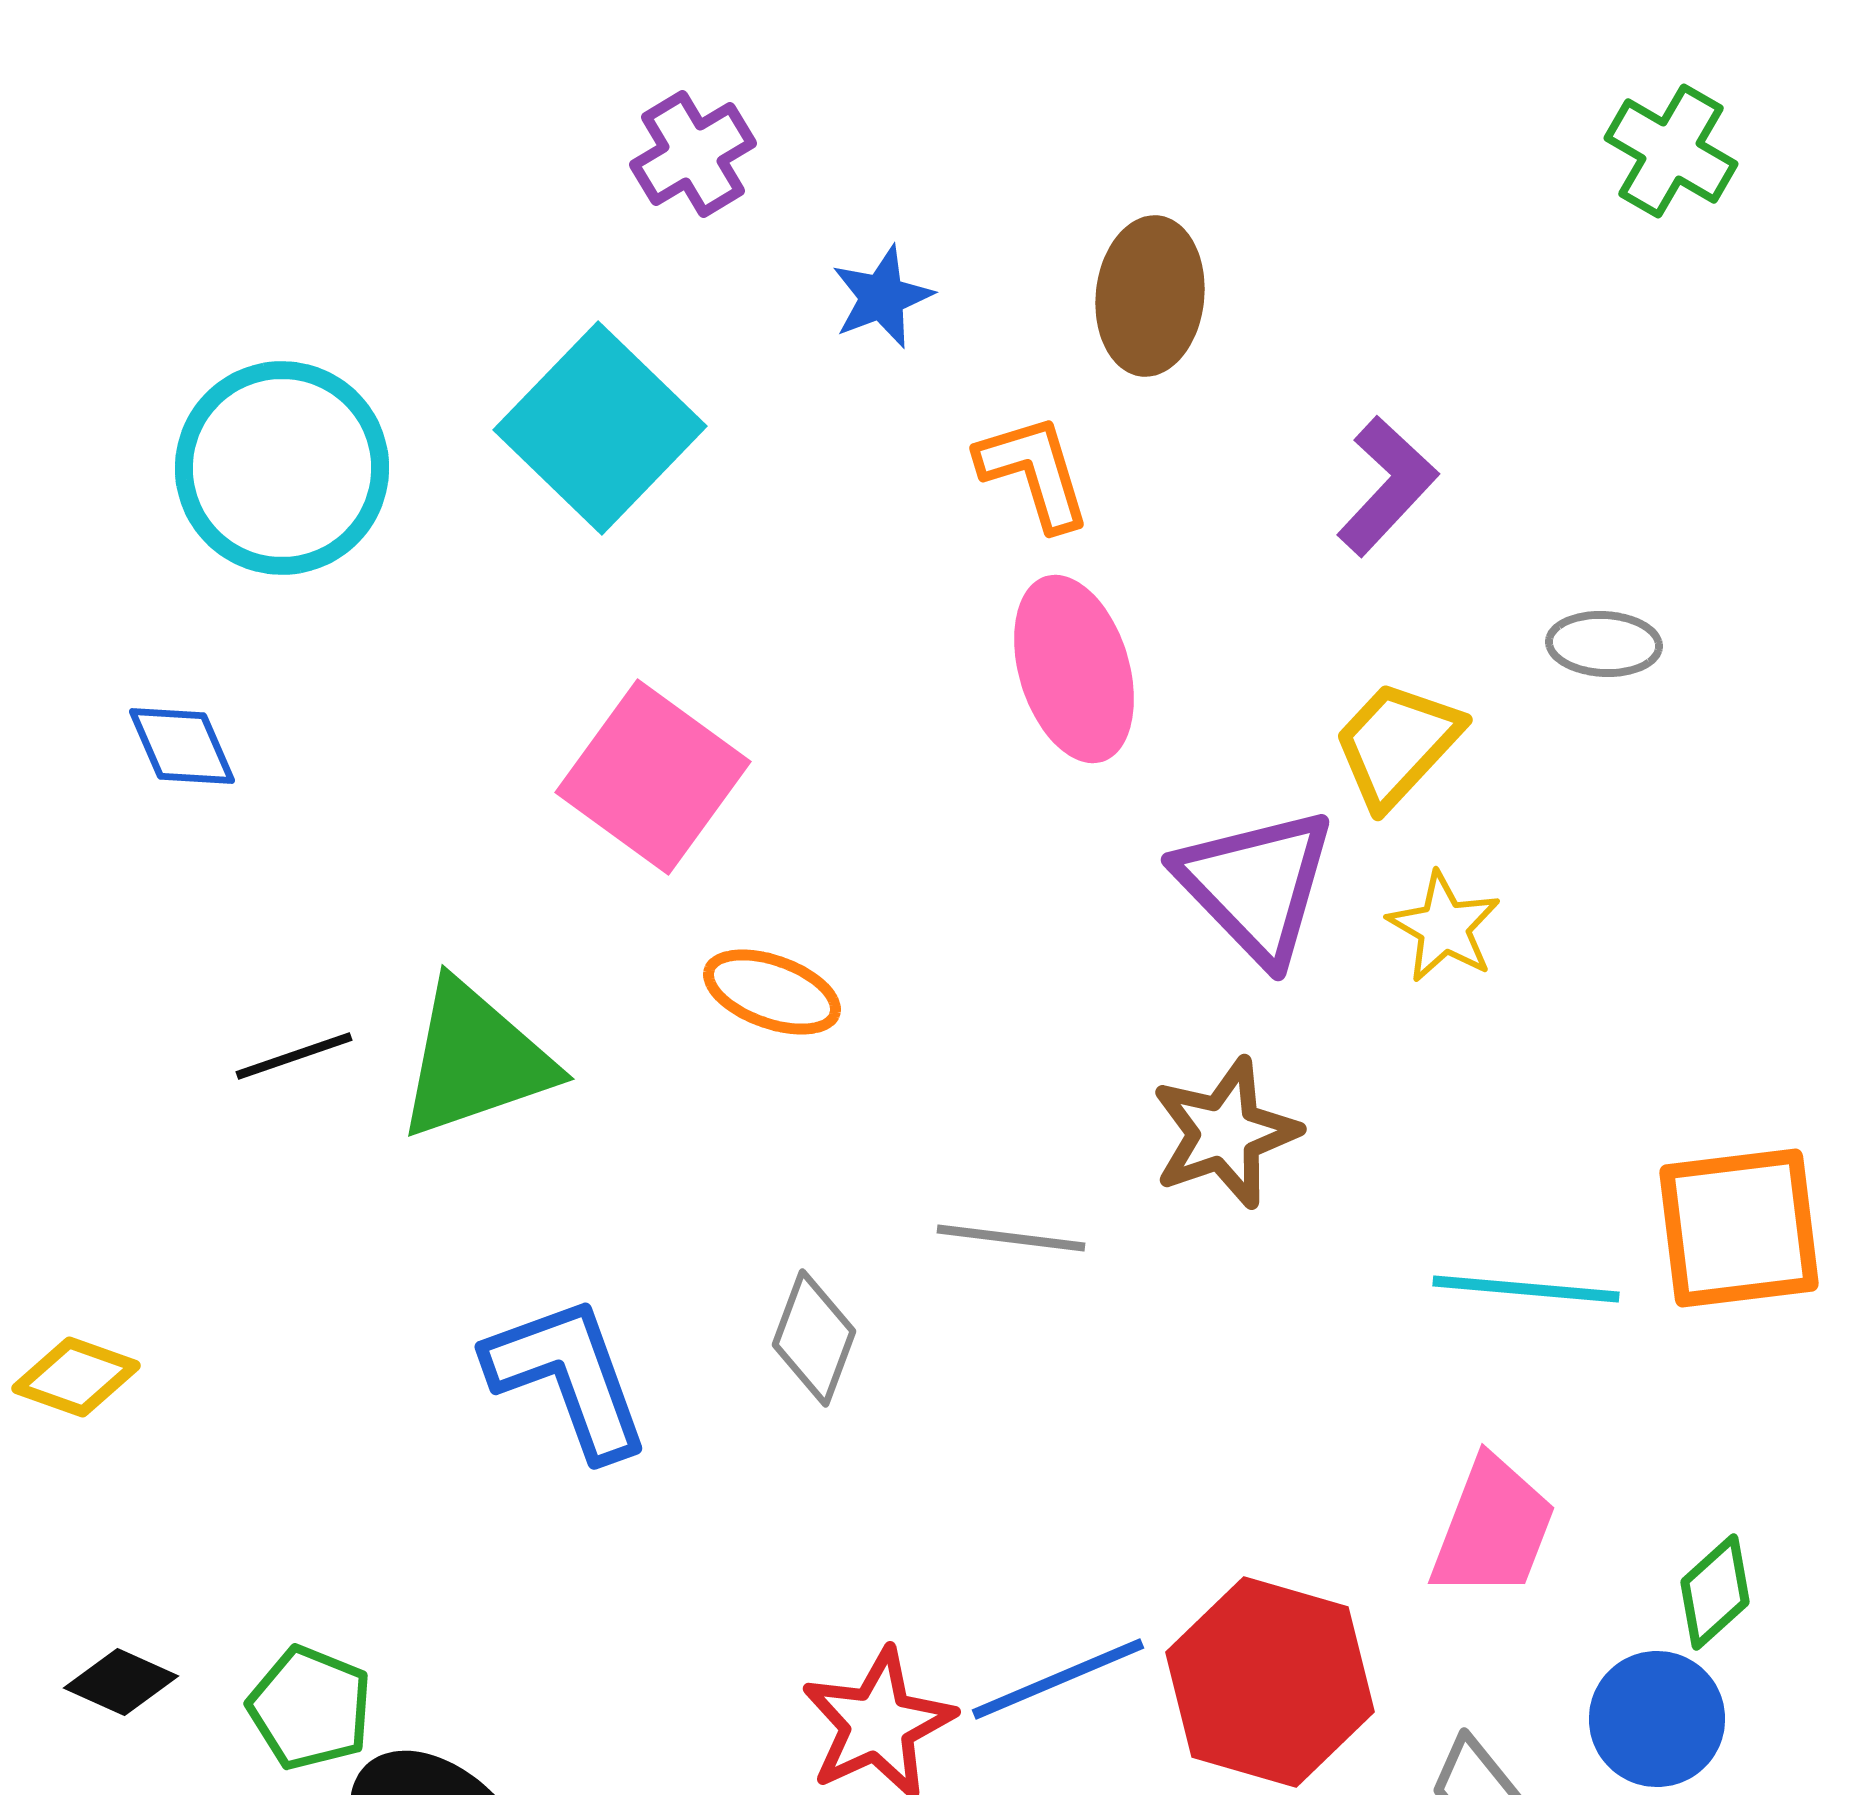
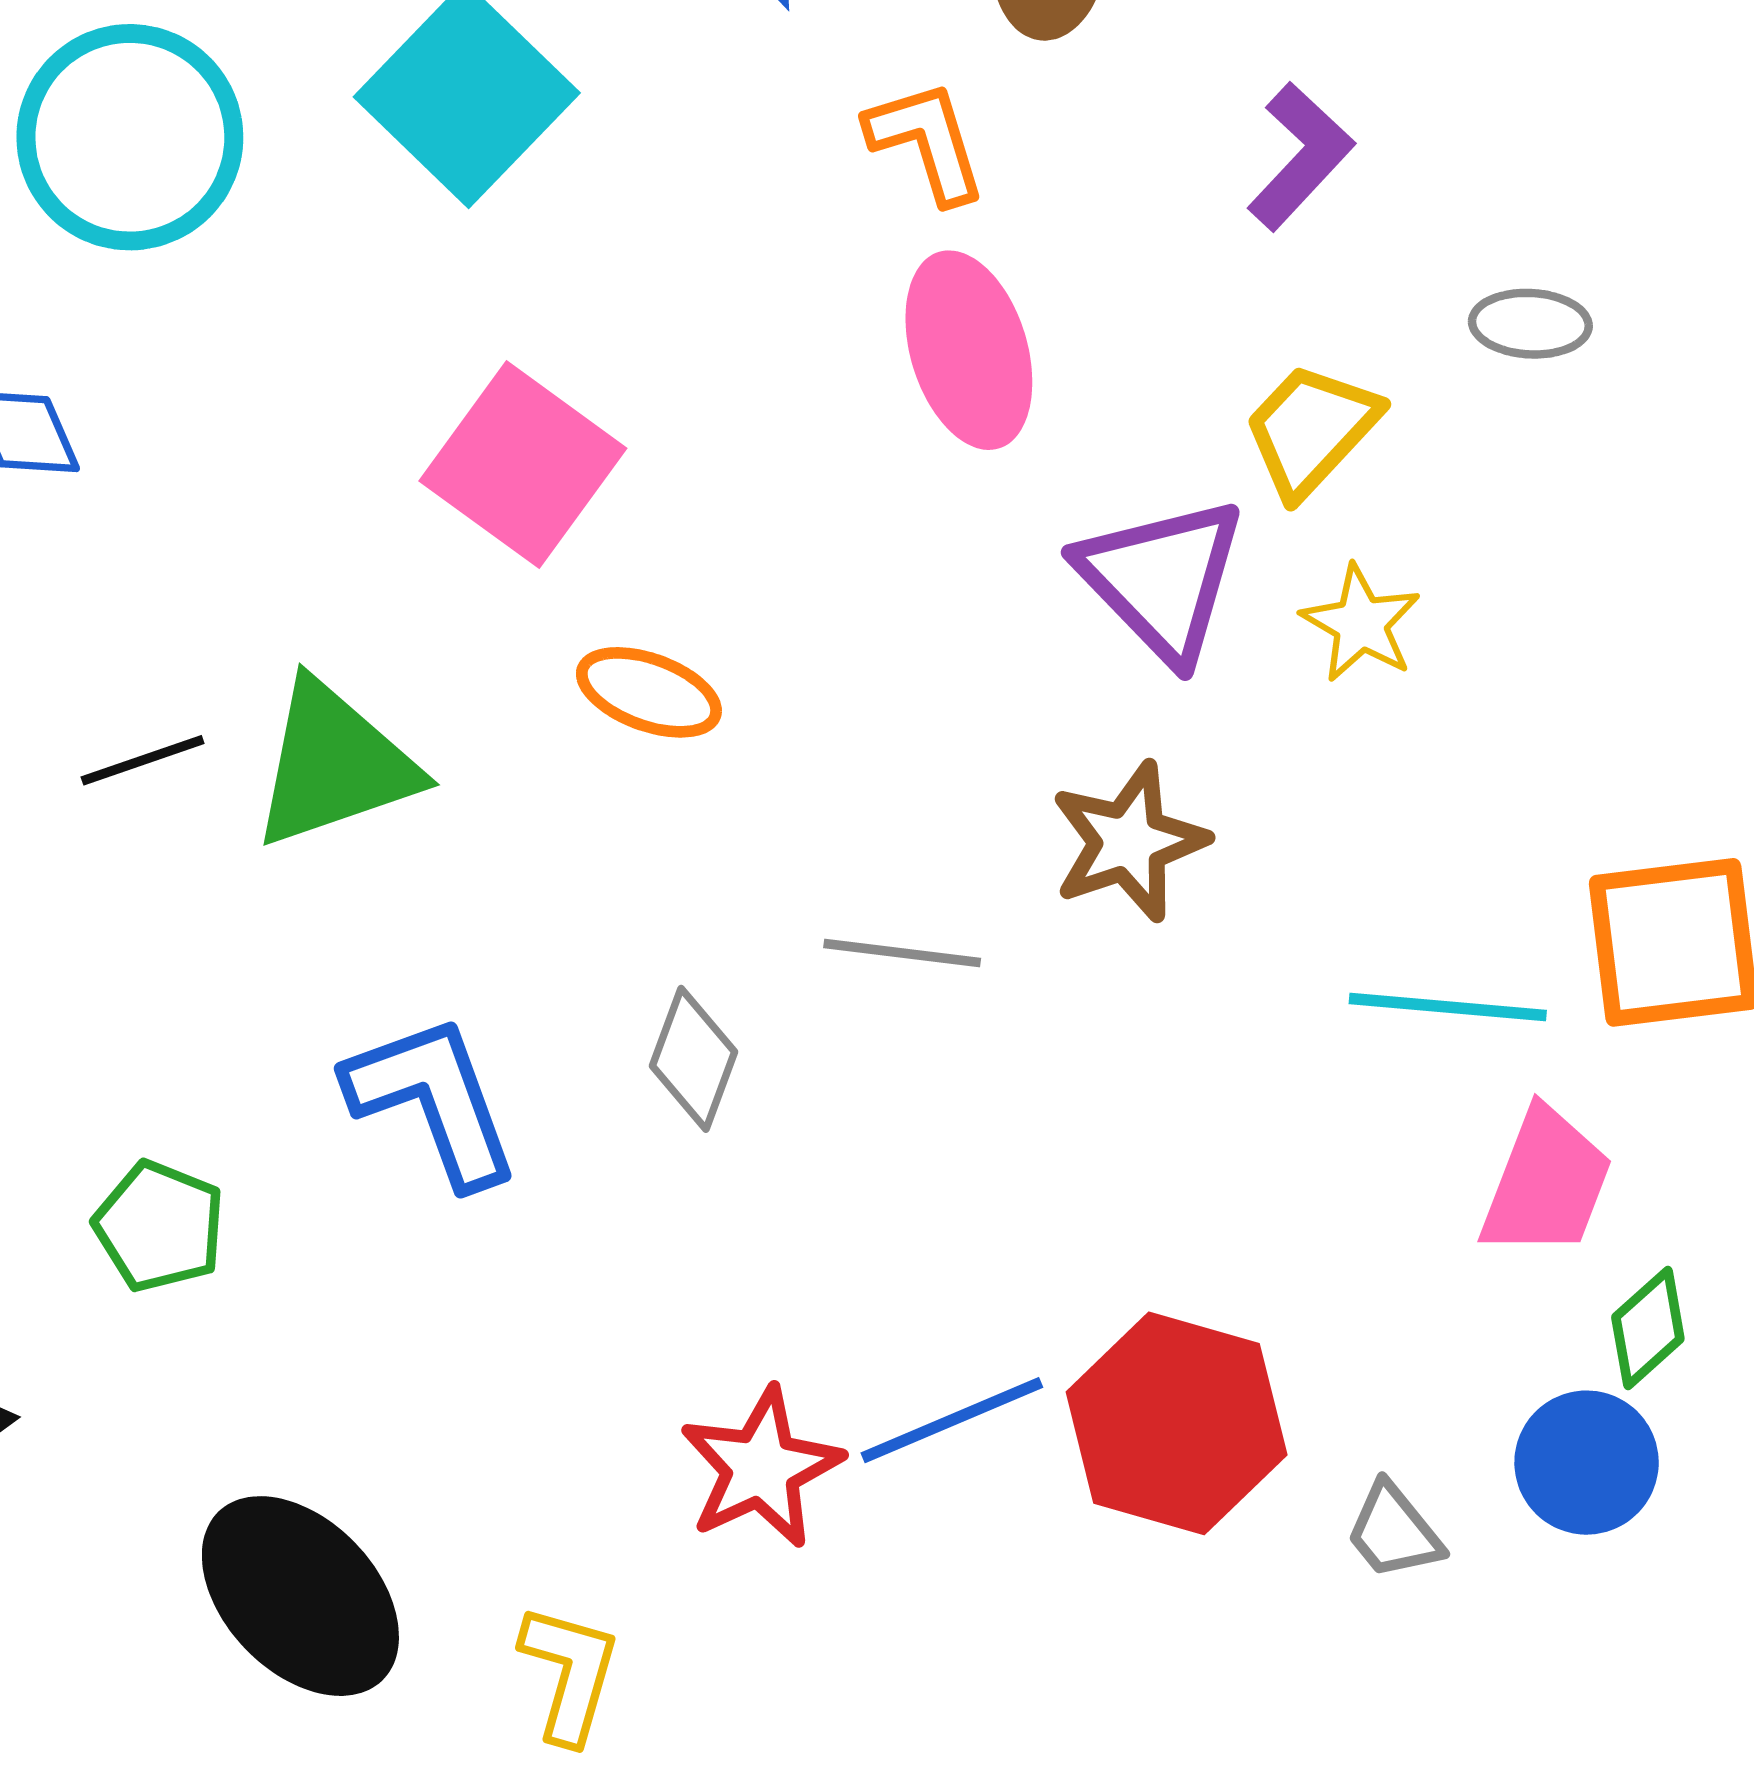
pink trapezoid: (1493, 1528) -> (1546, 1183), moved
green pentagon: (310, 1708) -> (160, 1226), moved

